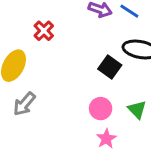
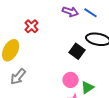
green triangle: (137, 110) -> (87, 87), moved, turned 40

